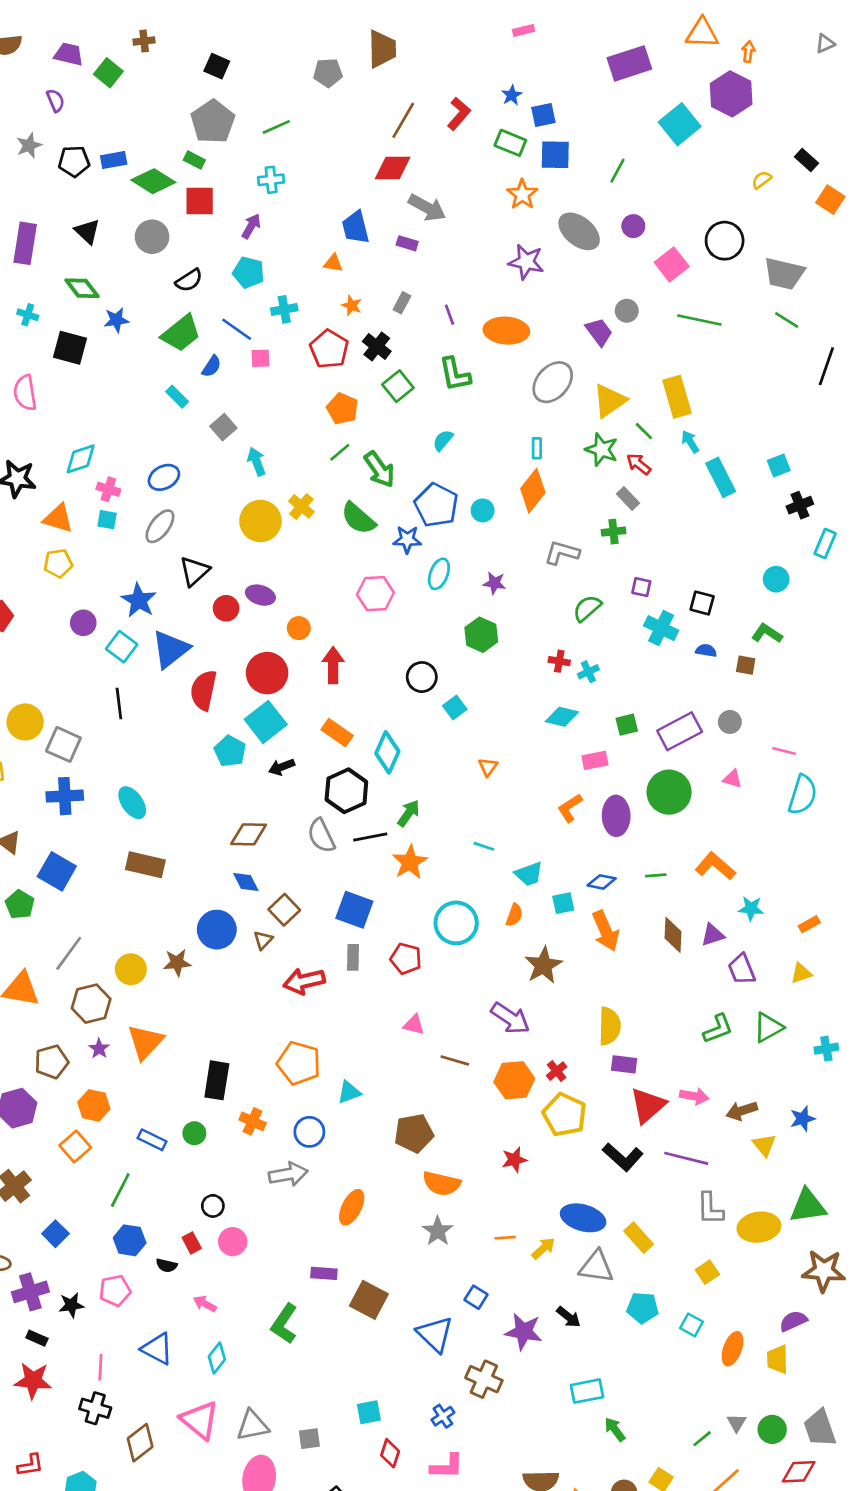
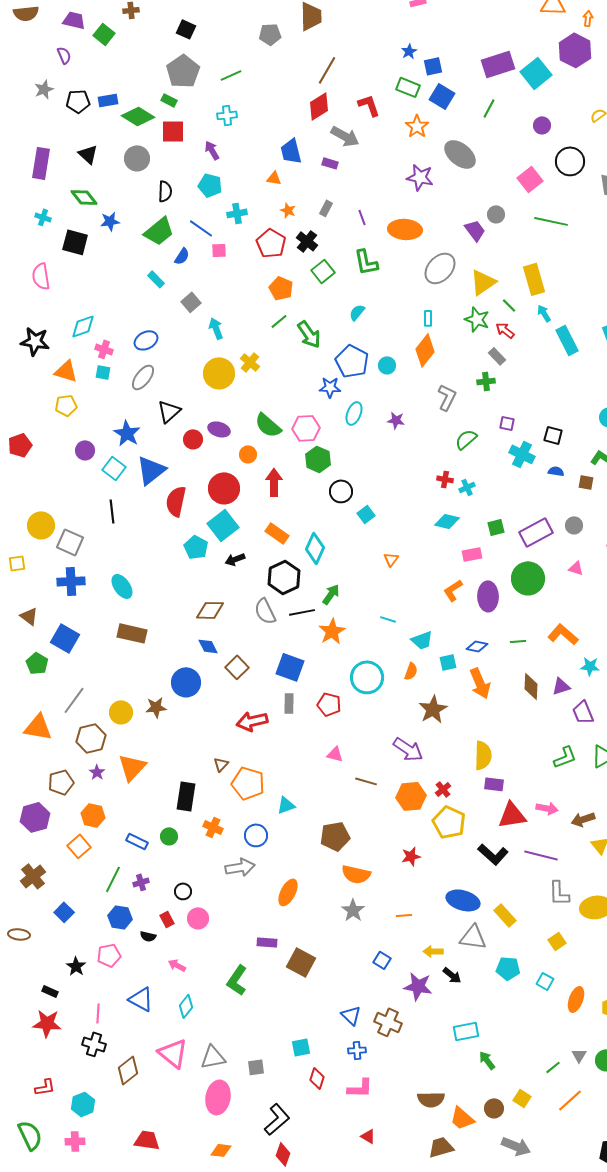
purple rectangle: (629, 63) -> (498, 64), moved
red L-shape: (459, 114) -> (369, 105), moved, turned -60
blue square: (555, 155) -> (442, 96), turned 30
red diamond: (393, 168) -> (319, 106), turned -32
purple arrow: (251, 226) -> (212, 150), turned -60
purple circle: (633, 226) -> (542, 125), moved
black semicircle: (189, 280) -> (165, 191), turned -55
green semicircle: (358, 518) -> (268, 425), moved
gray L-shape: (562, 553) -> (447, 397), turned 100
green hexagon: (481, 635) -> (318, 459), moved
brown triangle: (263, 940) -> (221, 764), moved
red triangle: (648, 1105) -> (512, 815), turned 32
yellow arrow: (543, 1248) -> (433, 951), moved, turned -138
purple cross: (30, 1292) -> (141, 882), moved, size x0.6
black star: (71, 1305) -> (76, 966), turned -30
blue triangle: (435, 1334) -> (351, 1015), moved, size x0.7
blue cross: (443, 1416) -> (357, 1050), turned 30

